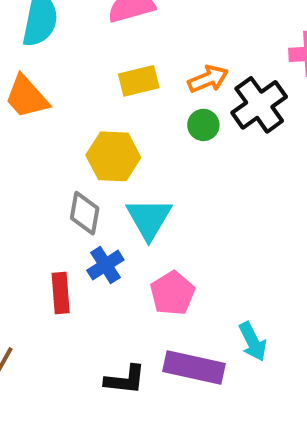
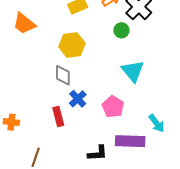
green circle: (203, 125) -> (121, 30), moved
cyan triangle: (149, 219) -> (133, 71), moved

